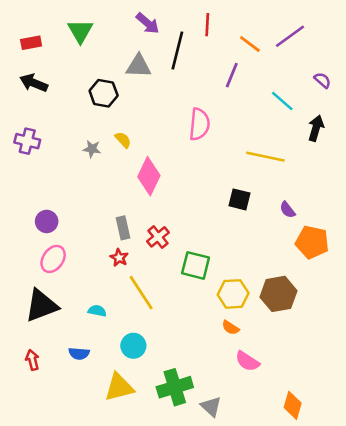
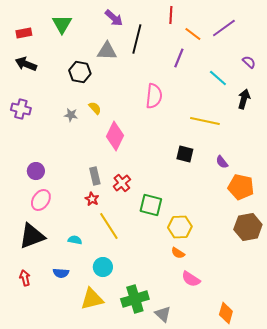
red line: (207, 25) -> (171, 15), moved
brown hexagon: (278, 294) -> (248, 227), moved

